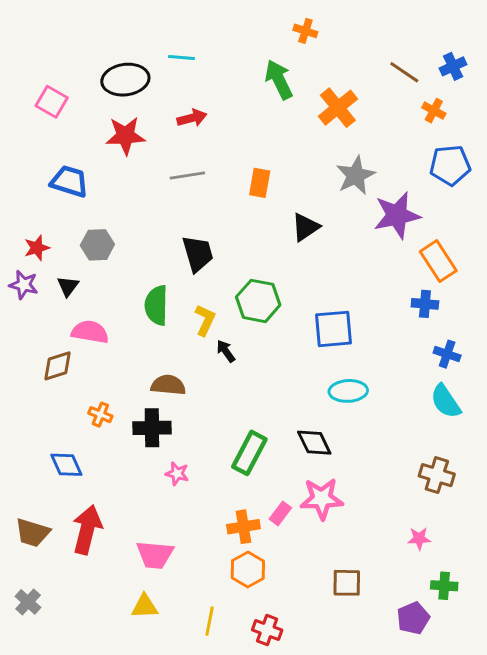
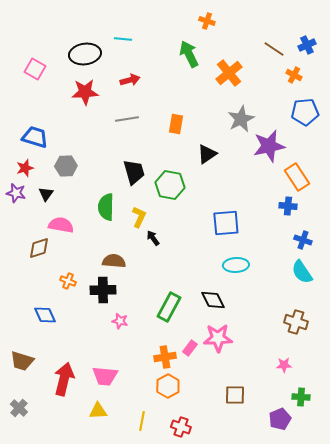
blue trapezoid: (69, 181) -> (35, 137), moved
green hexagon: (258, 301) -> (170, 185), moved
red arrow: (87, 530) -> (64, 379), moved

